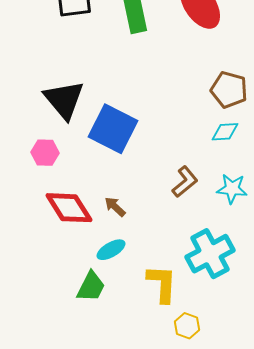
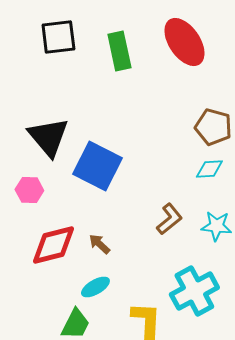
red diamond: (69, 208) -> (53, 245), turned -72

